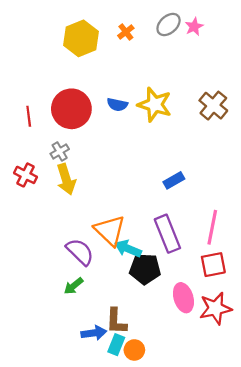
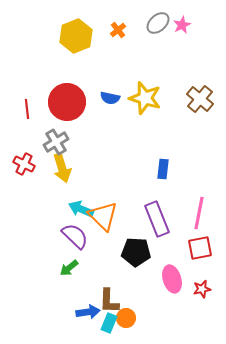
gray cross: (60, 151) -> (56, 142), size x1.4
blue rectangle: (174, 180) -> (163, 169), turned -54
cyan arrow: (128, 249) -> (81, 209), moved
red star: (215, 308) -> (202, 289), size x0.6
orange circle: (134, 350) -> (126, 318), moved

